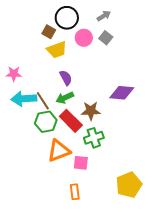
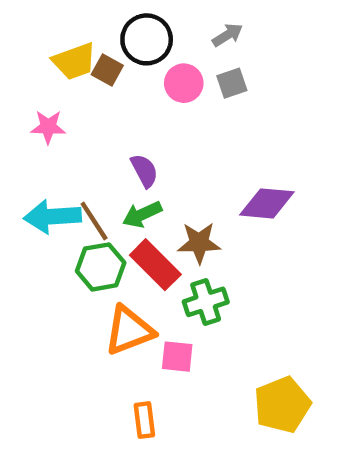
gray square: (106, 38) -> (232, 83), turned 32
yellow trapezoid: (57, 50) -> (74, 61), moved
pink star: (14, 74) -> (48, 127), moved
orange rectangle: (75, 192) -> (144, 420), moved

